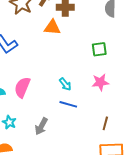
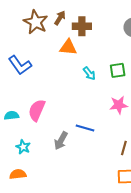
cyan arrow: (65, 84) -> (89, 73), moved
gray arrow: (41, 126) -> (61, 141), moved

